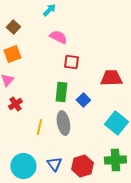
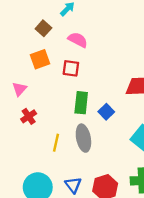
brown square: (13, 27) -> (43, 28), moved
orange square: (12, 54) -> (40, 59), moved
red square: (71, 62) -> (71, 68), moved

